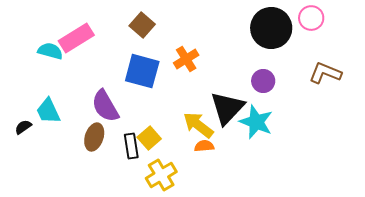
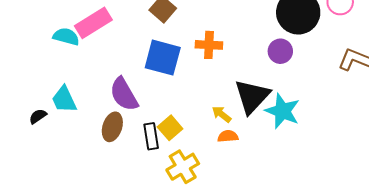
orange cross: (186, 59) -> (209, 45), turned 35
purple circle: (263, 81) -> (280, 51), moved
yellow arrow: (198, 125) -> (222, 114), size x0.6

